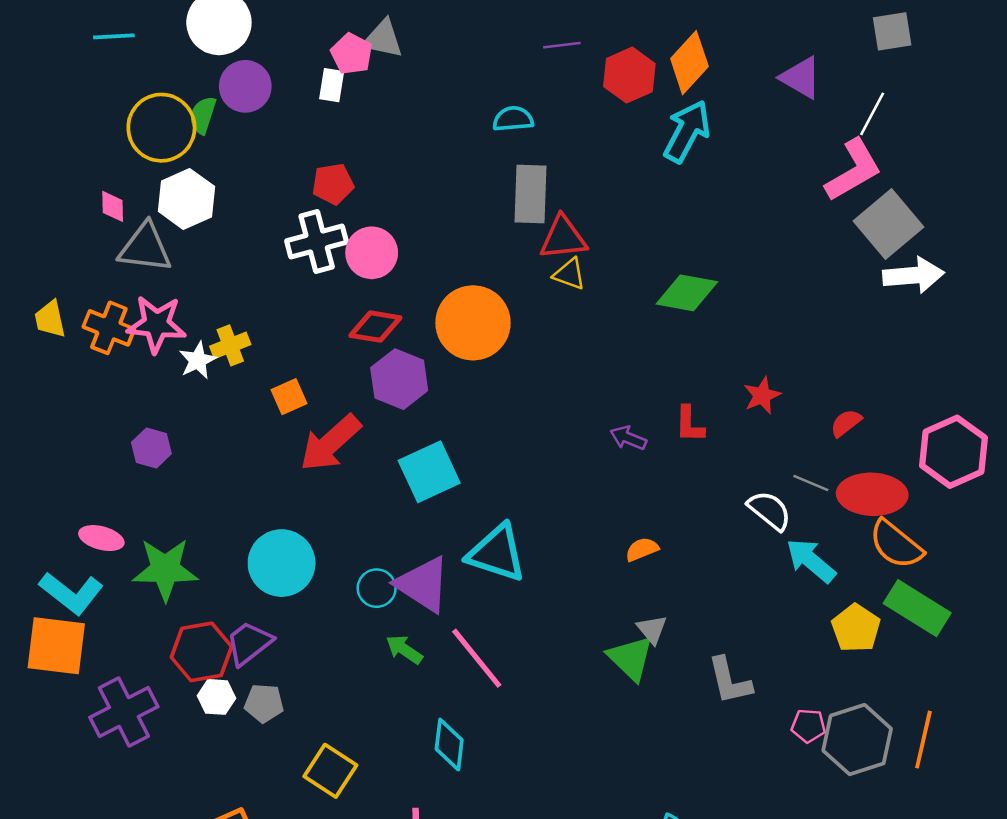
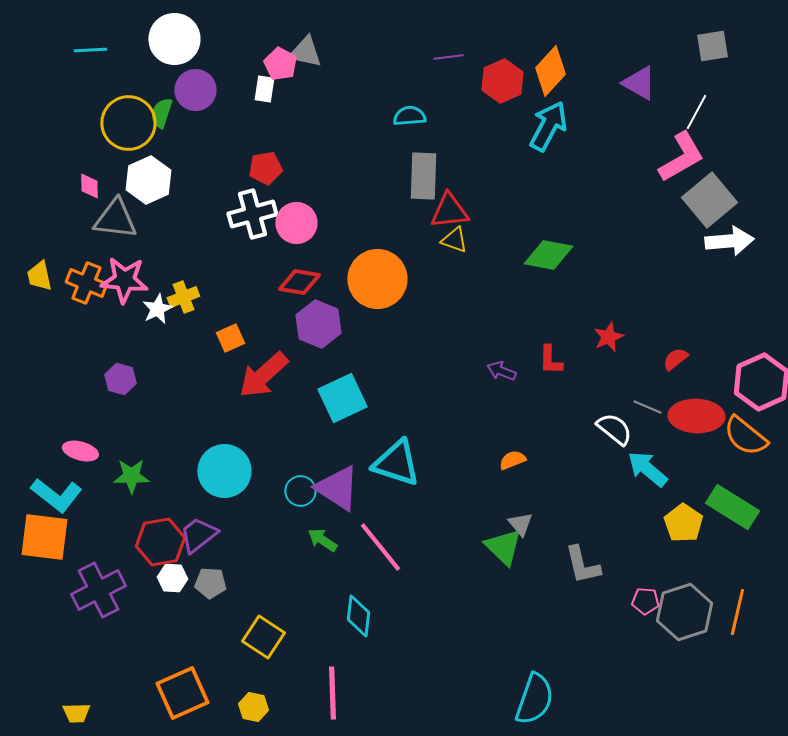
orange semicircle: (896, 544) -> (745, 436), moved
green star: (165, 569) -> (131, 476), size x0.7

